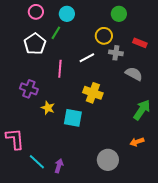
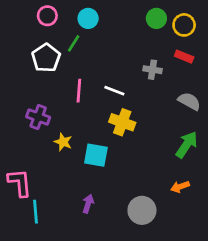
yellow circle: (104, 36) -> (184, 25), moved
white line: (87, 58) -> (114, 91), moved, turned 49
gray semicircle: (134, 74) -> (189, 101), moved
cyan line: (37, 162) -> (35, 212), moved, turned 42
purple arrow: (59, 166) -> (88, 204), moved

